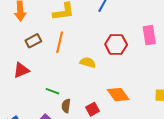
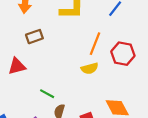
orange line: (60, 42) -> (95, 44), moved
yellow semicircle: (88, 62) -> (90, 68), turned 140

